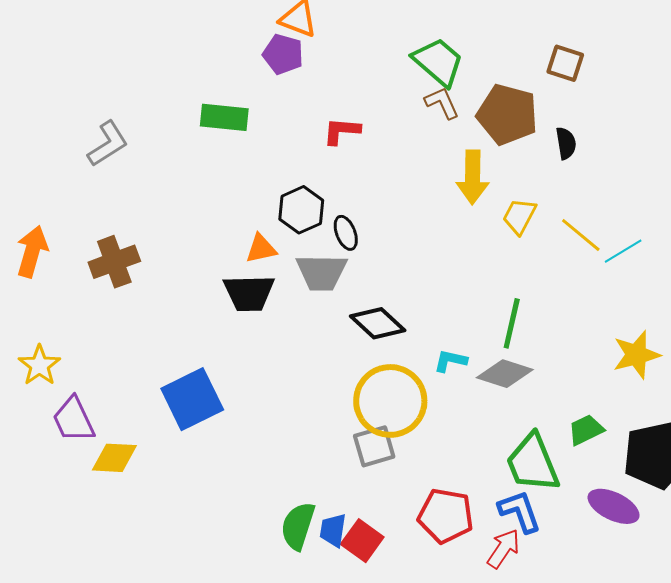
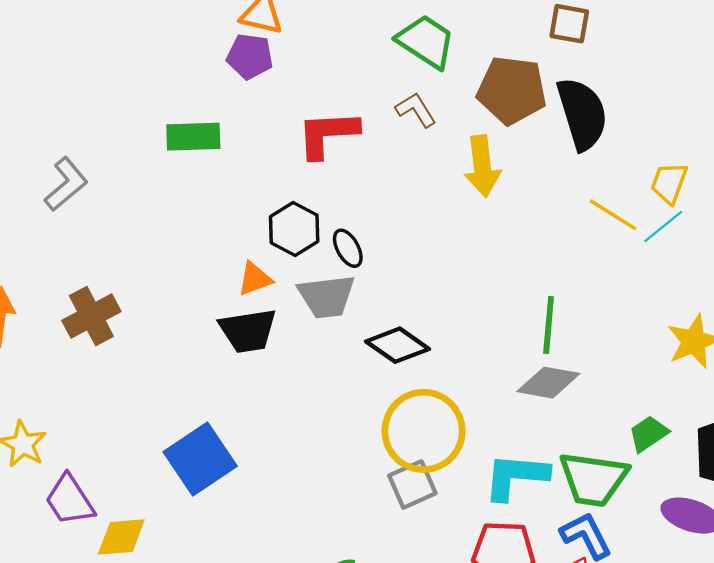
brown L-shape: (442, 103) -> (416, 110), moved
red L-shape: (342, 131) -> (328, 134), size x1.5
black semicircle: (566, 143) -> (582, 114), size x2.0
yellow trapezoid: (519, 216) -> (669, 183), moved
cyan L-shape: (450, 361) -> (516, 476), moved, size x1.8
green trapezoid: (533, 463) -> (593, 479), turned -52

